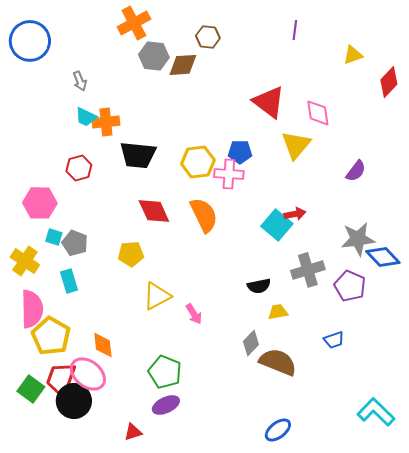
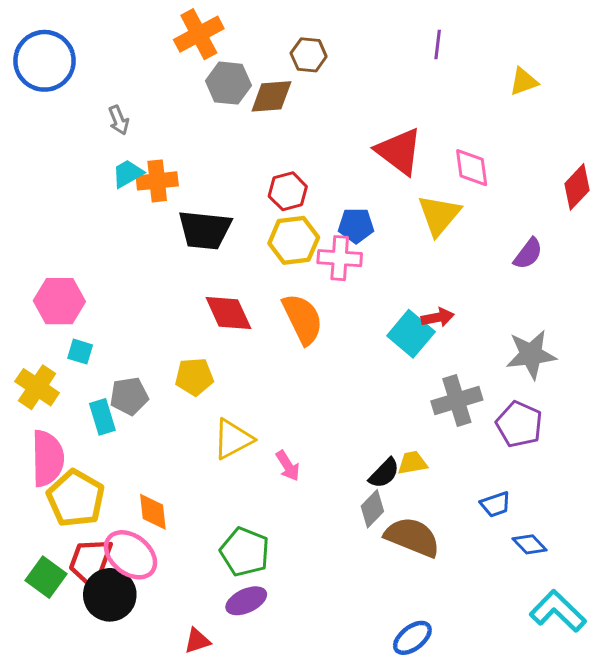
red diamond: (389, 82) -> (577, 187), moved
cyan trapezoid: (86, 117) -> (128, 174), turned 125
red hexagon: (79, 168) -> (288, 191), moved
gray pentagon: (75, 243) -> (129, 396), moved, turned -30
blue diamond: (383, 257) -> (530, 544), moved, size x0.7
black semicircle: (259, 286) -> (384, 473), moved, turned -35

